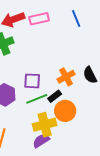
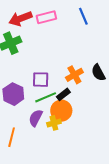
orange circle: (65, 111) -> (61, 111), moved
yellow cross: (45, 125) -> (54, 123), size x0.6
purple semicircle: (41, 141) -> (36, 118), moved, turned -30

